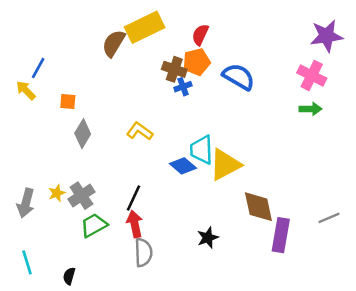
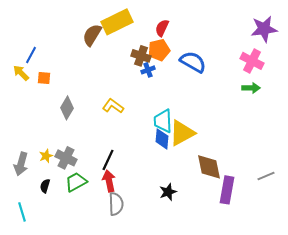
orange square: (68, 101) -> (44, 78), moved
blue diamond: (183, 166) -> (162, 139), moved, turned 55
gray cross: (81, 196) -> (66, 158), turned -30
black semicircle: (69, 276) -> (45, 186), moved

